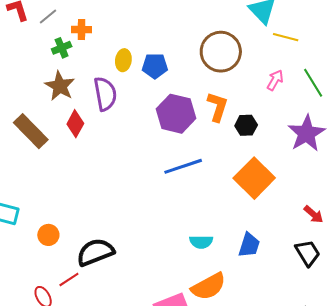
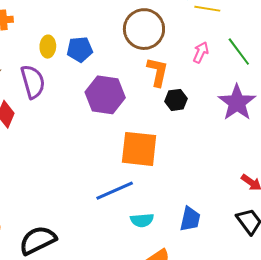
orange L-shape: (217, 107) -> (158, 72), moved
blue line: (183, 166) -> (115, 191), moved
orange square: (254, 178) -> (139, 149), moved, turned -33

